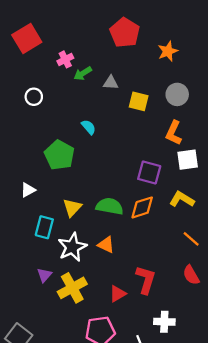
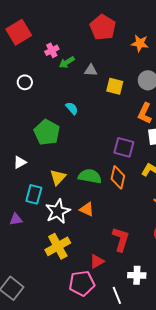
orange star: (168, 51) -> (140, 43), turned 30
orange diamond: (142, 207) -> (118, 177), turned -60
purple triangle: (44, 275) -> (16, 219), moved, turned 40
red triangle: (118, 294) -> (97, 261), moved

